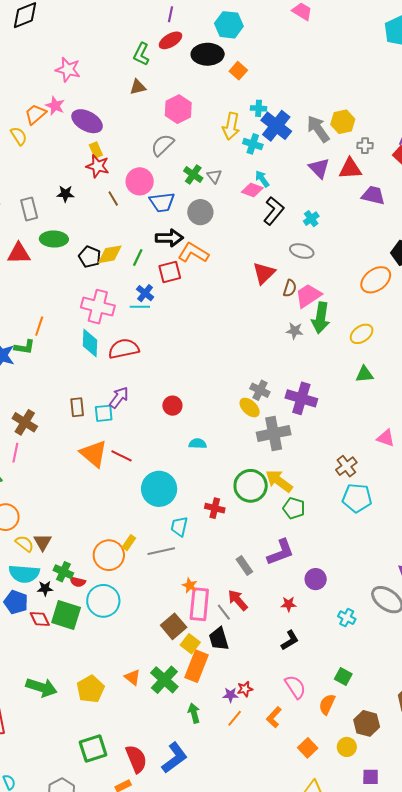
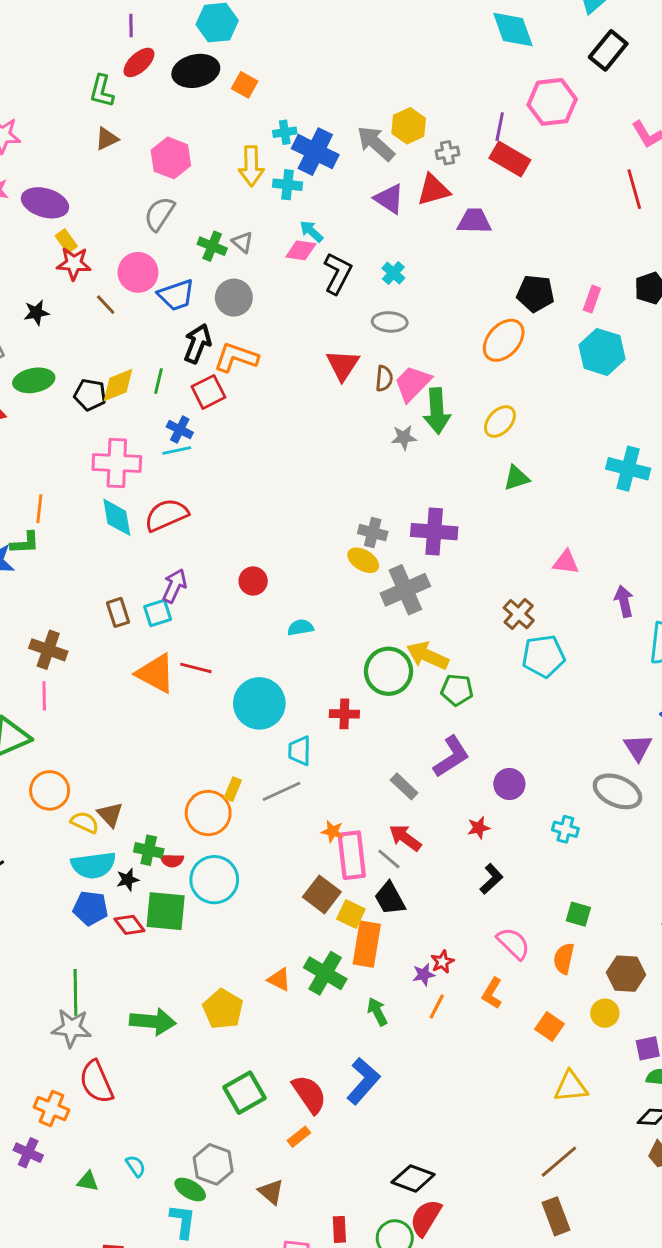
black arrow: (169, 238) -> (197, 344), turned -56

